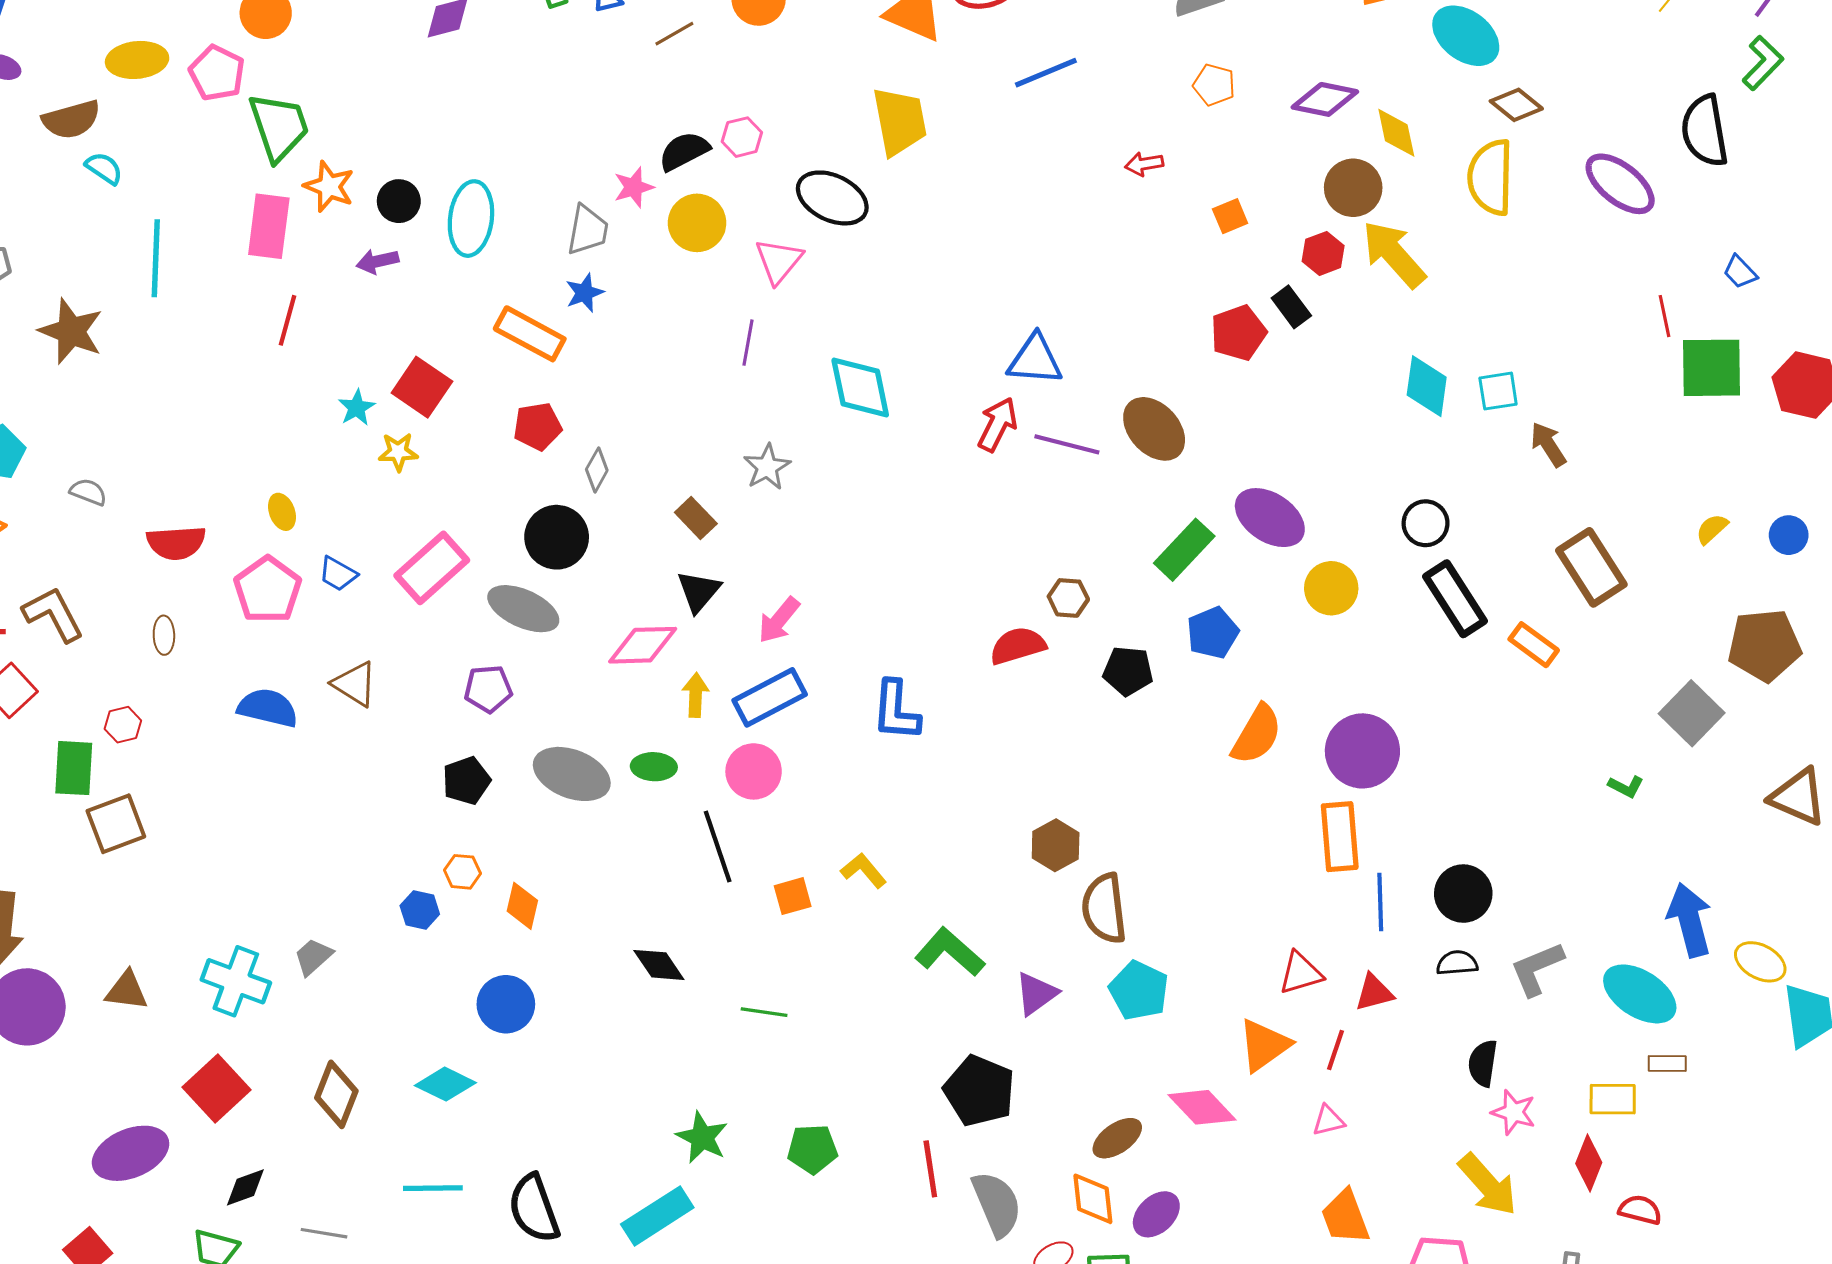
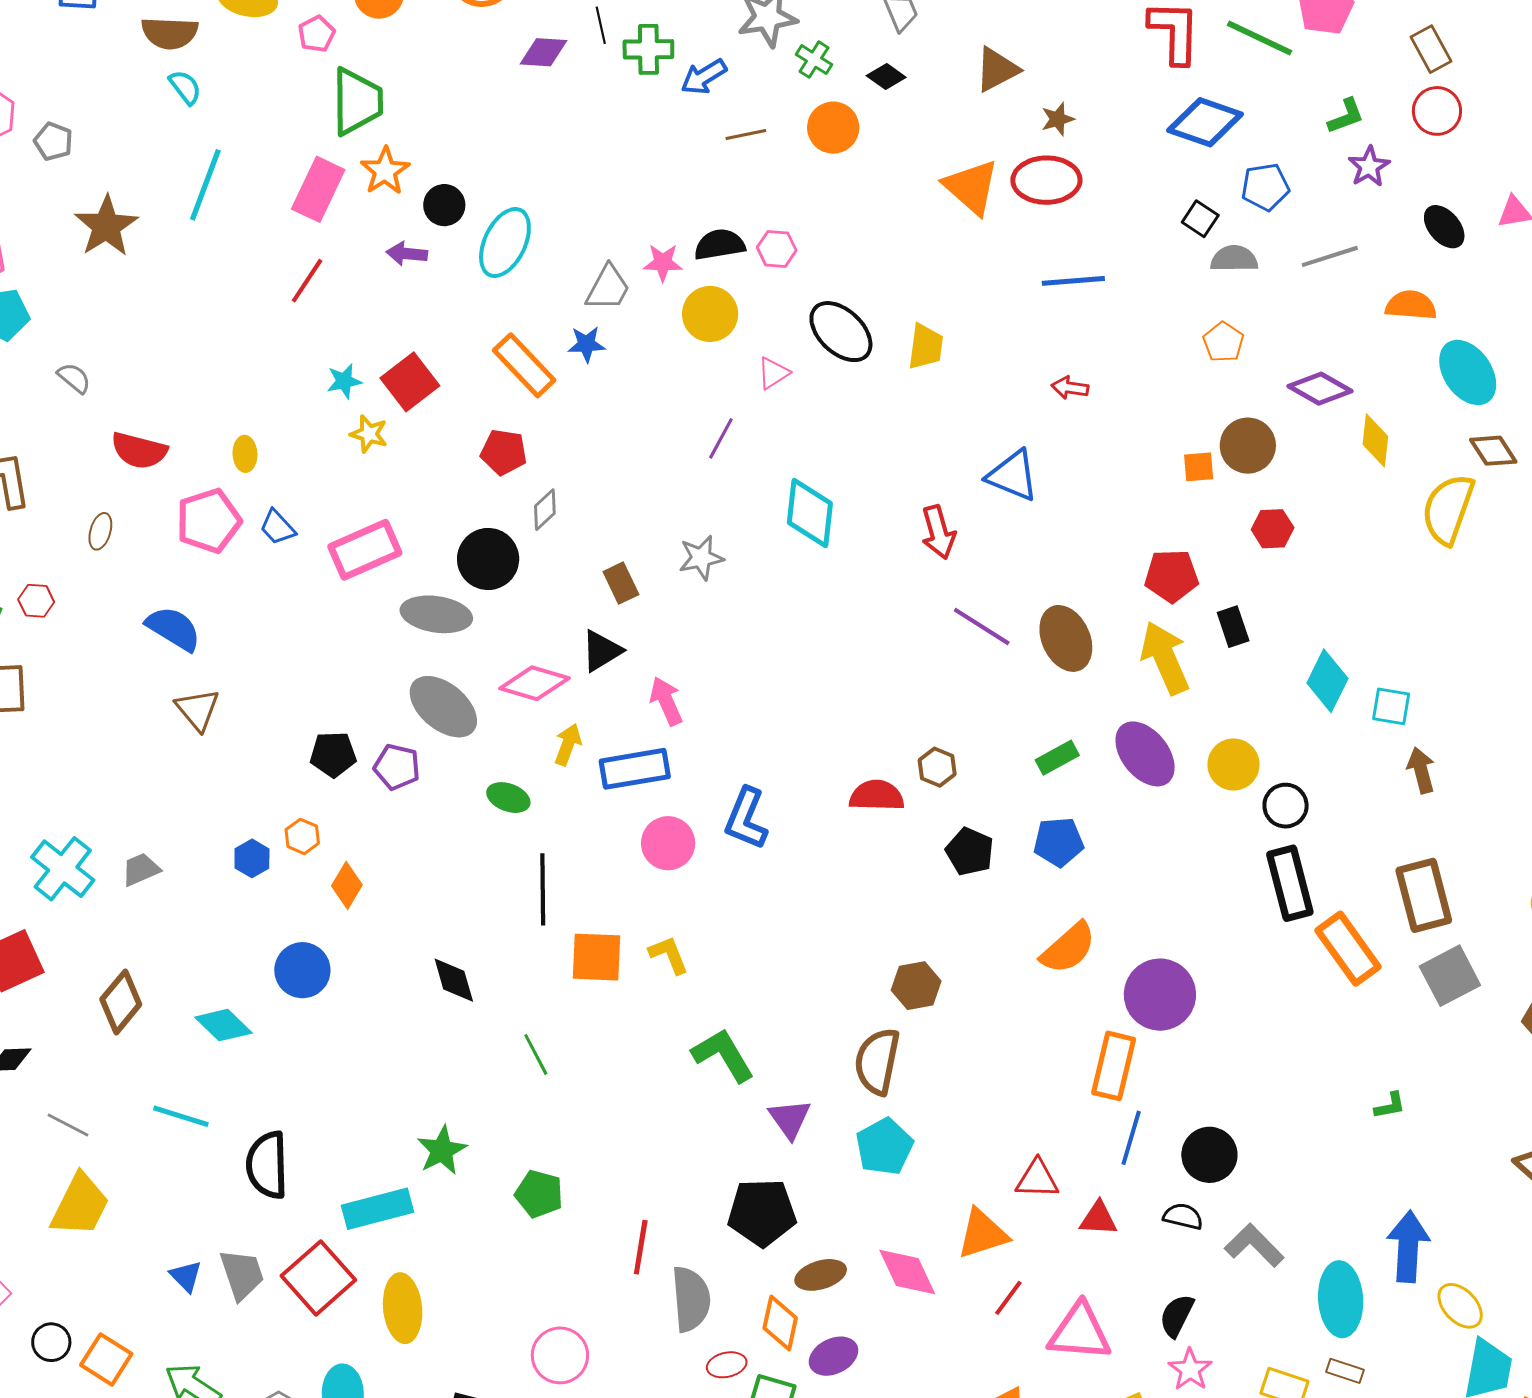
pink pentagon: (217, 73) -> (317, 34), size x0.7
yellow trapezoid: (900, 121) -> (926, 347), moved, size x0.7
red arrow: (1144, 164) -> (1070, 388), moved
brown circle: (1353, 188) -> (1248, 446), moved
yellow arrow: (1394, 254) -> (1165, 658), moved
pink triangle: (779, 261) -> (773, 373), size x0.7
black rectangle: (1291, 307) -> (1233, 627), moved
blue triangle: (1035, 360) -> (1013, 476), moved
red arrow: (998, 424) -> (938, 532), moved, turned 120
green rectangle: (1184, 550) -> (1057, 758), size x0.7
yellow circle: (1331, 588) -> (1234, 765), moved
gray ellipse: (523, 609) -> (436, 614), turned -34
pink arrow: (779, 620) -> (666, 701), turned 99
orange rectangle: (1534, 645) -> (1348, 949), size x1.5
brown triangle: (355, 684) -> (198, 710), moved
purple pentagon: (488, 689) -> (397, 767), moved
gray square: (1692, 713) -> (1450, 976), moved
pink circle: (754, 771) -> (668, 843), moved
gray ellipse: (572, 774) -> (443, 707), moved
green L-shape: (1626, 786) -> (1390, 1106), turned -56
brown hexagon: (1056, 845) -> (916, 986), moved
orange square: (793, 896) -> (597, 957), size x1.5
gray L-shape: (1537, 969) -> (1254, 1245), turned 50
purple triangle: (1036, 994) -> (790, 1119), turned -48
cyan ellipse: (1640, 994) -> (1341, 1299), turned 36
green line: (764, 1012) -> (536, 1054), turned 36
red line: (1336, 1050) -> (1008, 1298), moved
black pentagon: (979, 1091) -> (762, 1213), moved, turned 30
pink triangle: (1328, 1121) -> (1080, 1332), moved, size x2.0

